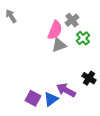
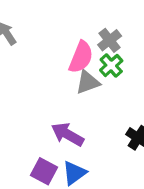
green cross: (83, 38) -> (111, 65), moved
purple arrow: (66, 90) -> (68, 134), moved

